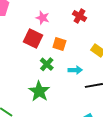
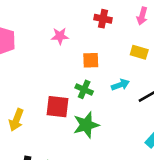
red square: (33, 38) -> (58, 107), moved
green star: (39, 91) -> (86, 125), turned -30

